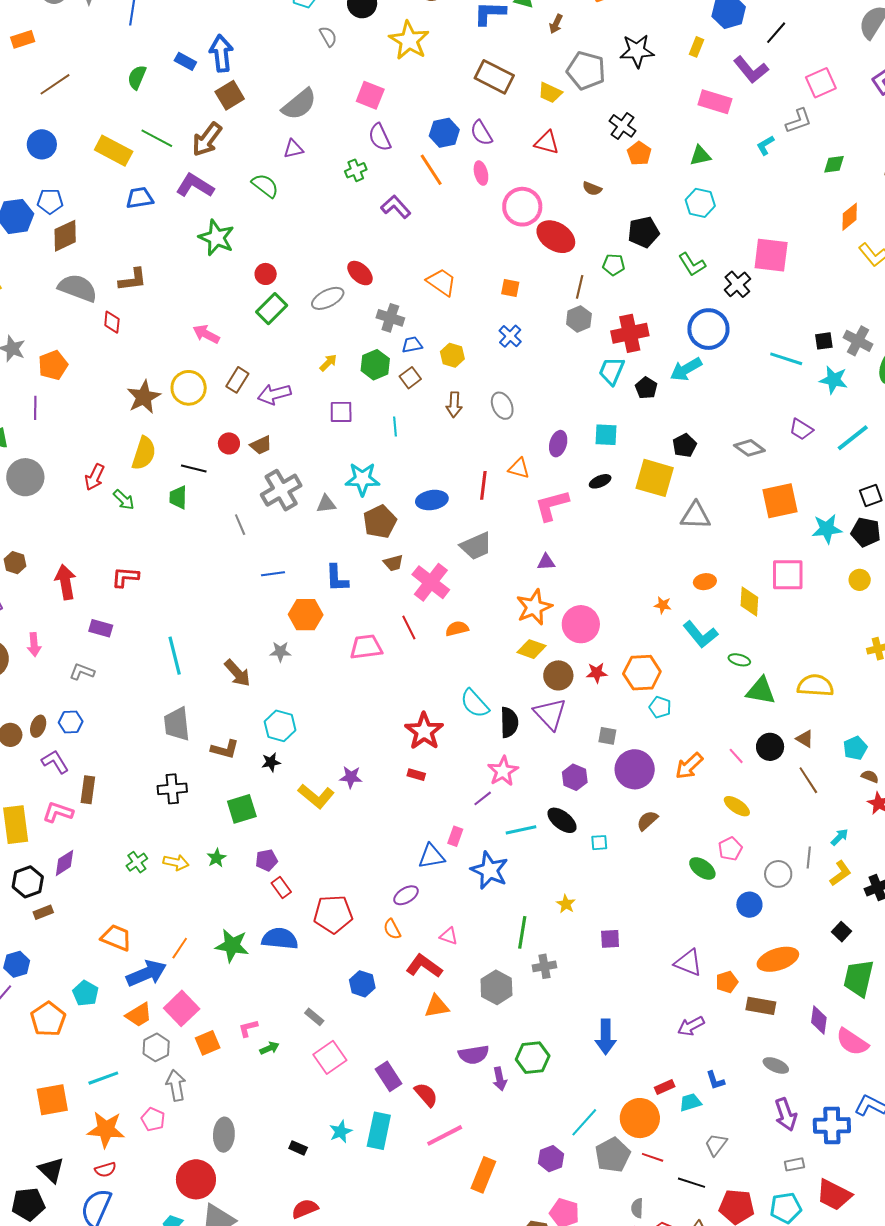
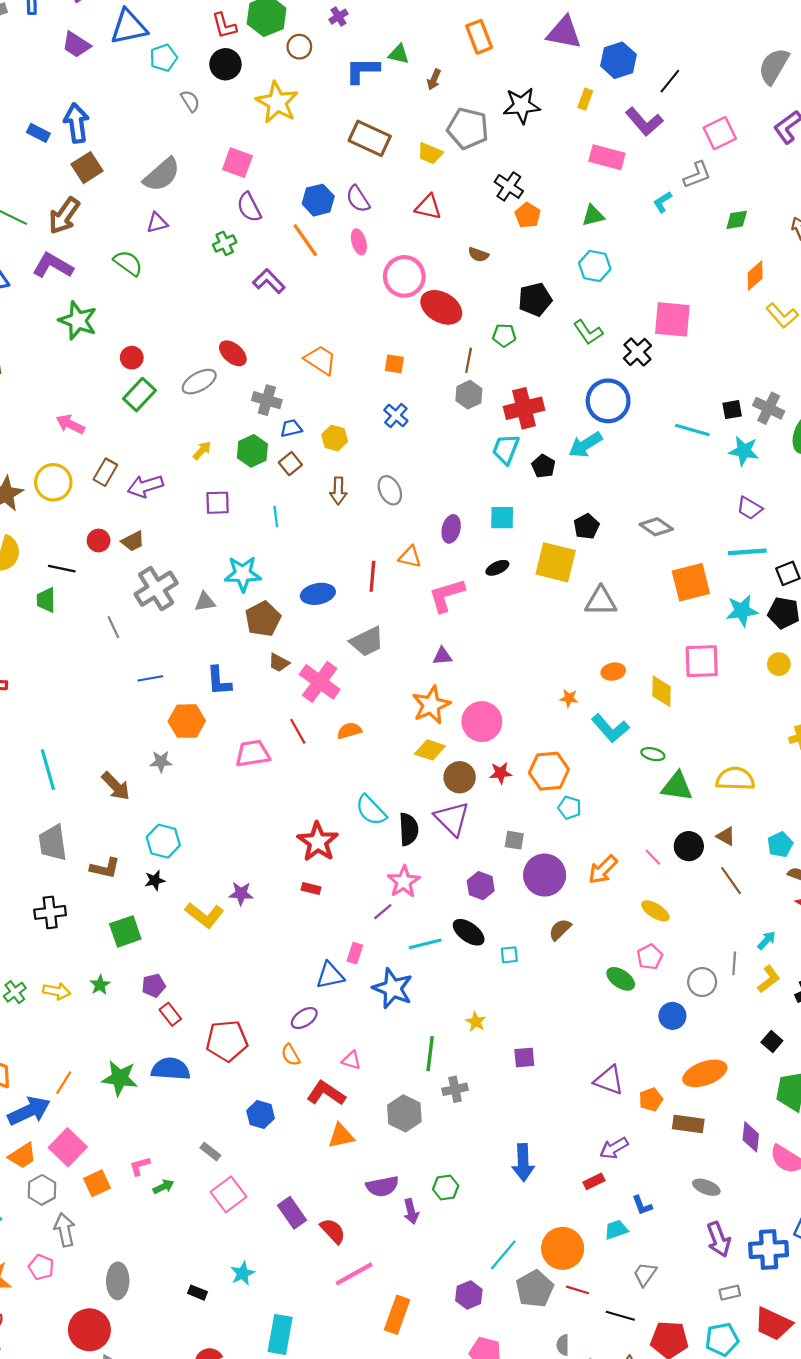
purple trapezoid: (801, 429) -> (749, 508), moved
cyan line: (853, 438) -> (747, 552), moved, turned 36
brown trapezoid: (393, 563) -> (279, 663), turned 45
green hexagon: (533, 1058) -> (446, 1188), size x0.7
red rectangle: (665, 1087) -> (594, 1181), moved
cyan rectangle: (379, 1131) -> (280, 1334), moved

